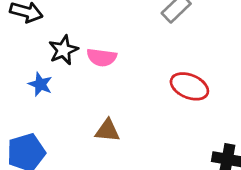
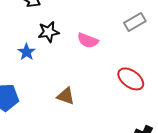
pink semicircle: (102, 57) -> (88, 41), moved

